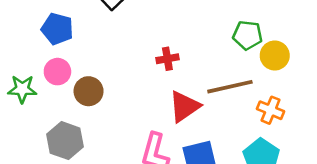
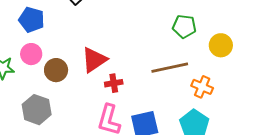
yellow circle: (275, 56) -> (221, 45), moved
red cross: (167, 59) -> (114, 83), moved
red triangle: (184, 106) -> (94, 60), moved

